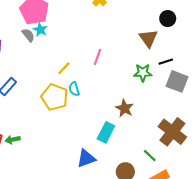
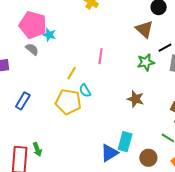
cyan star: (40, 30) -> (49, 35), moved
cyan rectangle: (106, 132) -> (125, 142), moved
green arrow: (13, 140) -> (37, 149), turned -88

